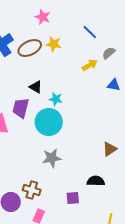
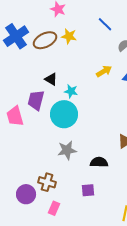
yellow arrow: (90, 65) -> (104, 71), moved
black semicircle: (96, 181) -> (99, 162), moved

